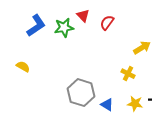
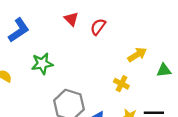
green star: (64, 28) -> (42, 64), moved

